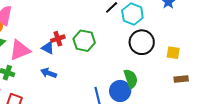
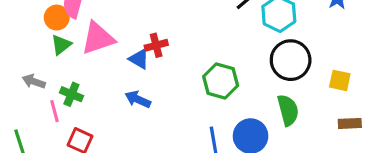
green hexagon: (84, 41) -> (221, 81), moved
pink triangle: (20, 50) -> (98, 38), moved
green semicircle: (131, 79) -> (288, 110), moved

